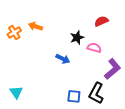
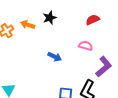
black star: (77, 38) -> (50, 18), moved

